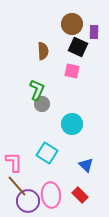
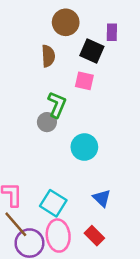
brown circle: (72, 24) -> (66, 22), moved
green L-shape: (37, 90) -> (57, 105), moved
cyan square: (47, 153) -> (53, 203), moved

